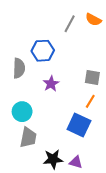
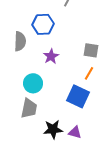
cyan circle: (22, 112) -> (33, 83), moved

